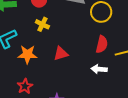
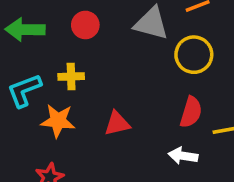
yellow cross: (42, 24) -> (71, 76), moved, turned -32

